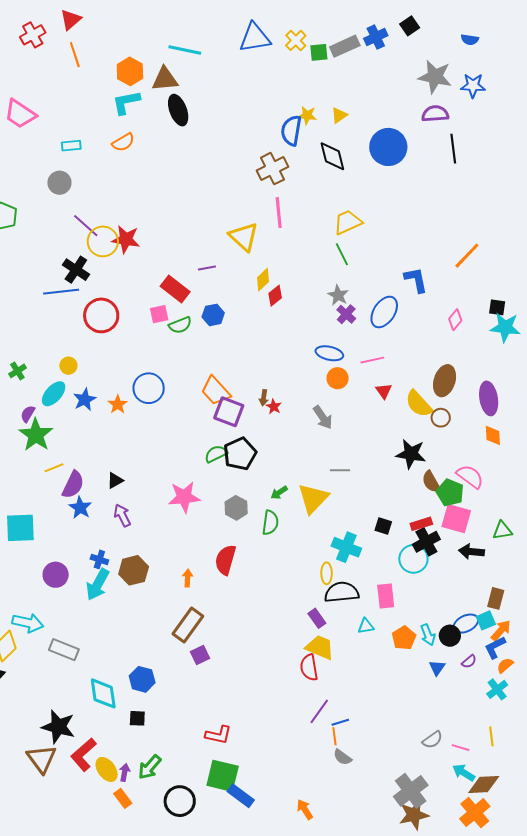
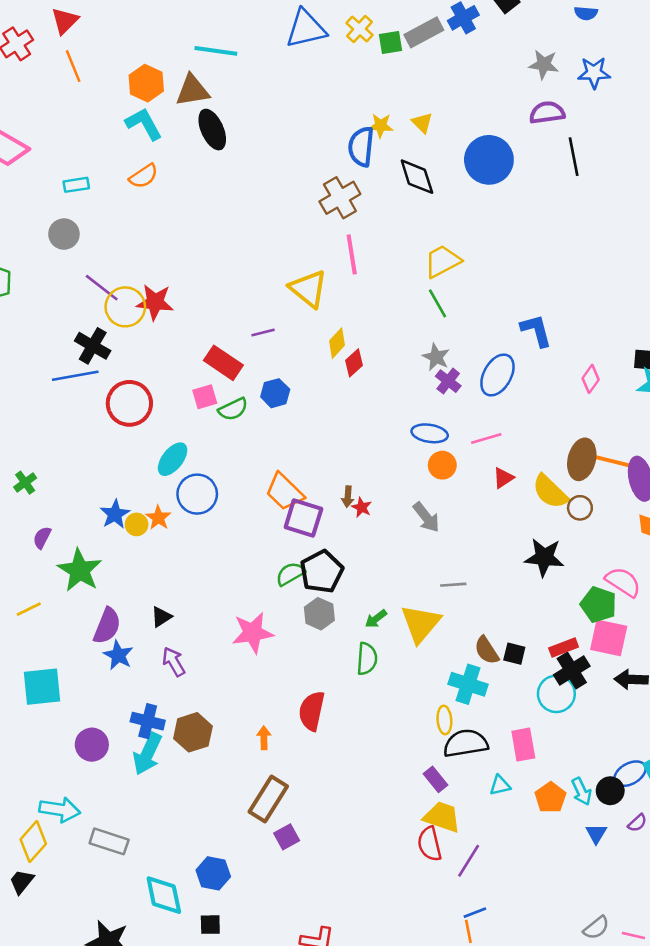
gray star: (435, 77) -> (544, 65), size x0.7
cyan L-shape: (126, 102) -> (144, 124), turned 76
yellow triangle: (339, 115) -> (422, 123), turned -36
orange line: (467, 256) -> (612, 461), moved, turned 64
yellow circle: (68, 366) -> (137, 524), moved
red triangle: (384, 391) -> (503, 478), turned 36
cyan ellipse: (54, 394) -> (173, 459), moved
green star: (36, 435) -> (80, 570), moved
yellow line: (54, 468) -> (29, 609), moved
brown semicircle: (431, 482) -> (487, 650), moved
gray hexagon: (236, 508) -> (319, 614), moved
blue cross: (99, 559) -> (148, 721), size x1.4
purple line: (319, 711) -> (469, 861), moved

